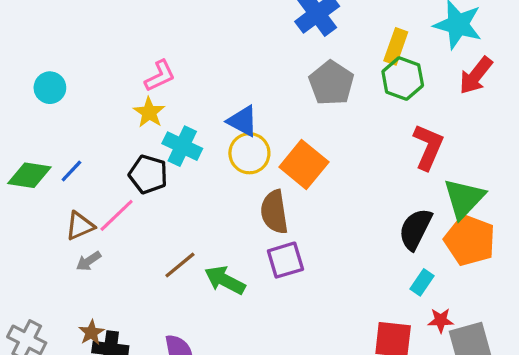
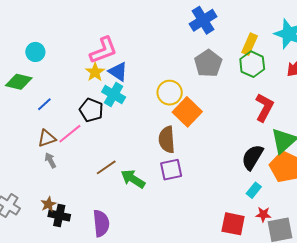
pink L-shape: (160, 76) -> (103, 50), size x1.4
blue triangle: (243, 121) -> (118, 72), moved
yellow circle: (249, 153) -> (170, 93), moved
green diamond: (29, 175) -> (19, 82), moved
gray arrow: (89, 261) -> (50, 160), turned 91

